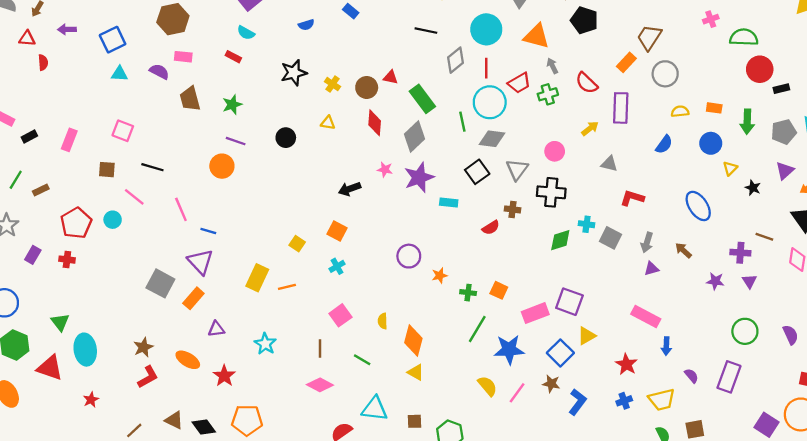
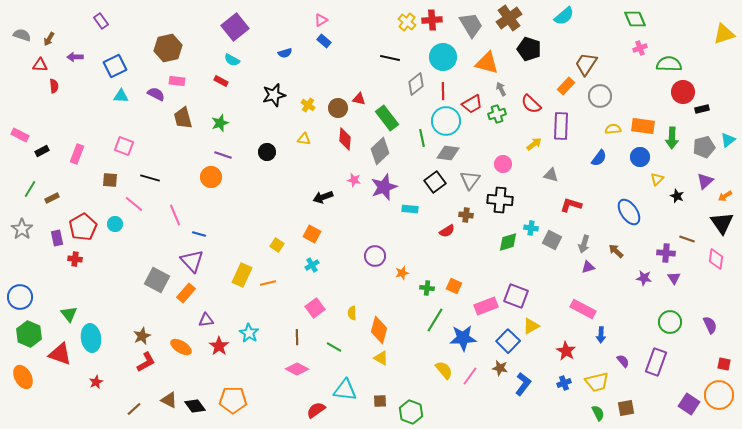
orange rectangle: (714, 108) -> (643, 126), size x1.6
purple rectangle: (33, 255) -> (57, 238), moved, turned -42
red star: (224, 376) -> (219, 346), moved

